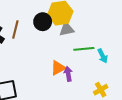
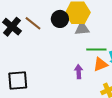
brown line: (15, 29) -> (33, 23), turned -72
orange triangle: (58, 68) -> (101, 64), moved

